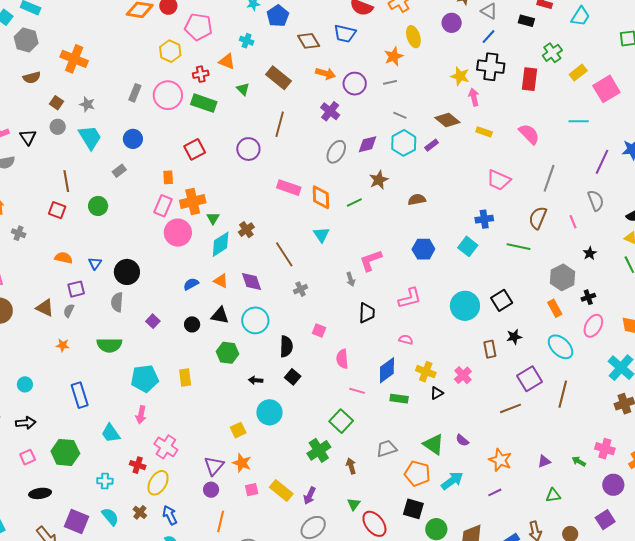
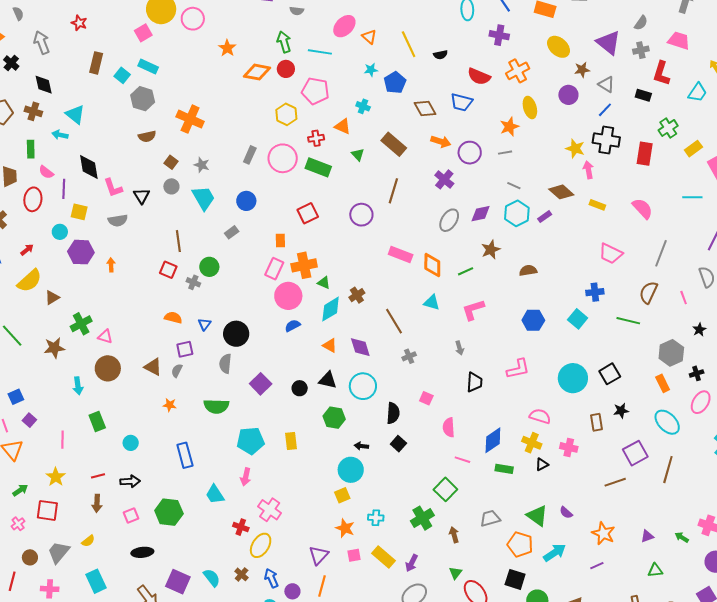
green triangle: (213, 218) -> (324, 283), turned -40
gray cross: (19, 233) -> (193, 282), moved
cyan triangle: (321, 235) -> (432, 303), turned -42
pink L-shape: (371, 260) -> (473, 310), moved
blue semicircle: (191, 284) -> (293, 326), moved
purple square: (153, 321) -> (261, 384), size x1.5
pink semicircle: (406, 340) -> (540, 416), moved, size x1.5
pink cross: (463, 375) -> (569, 447), turned -36
cyan circle: (269, 412) -> (351, 470), moved
purple triangle: (214, 466) -> (319, 555), moved
cyan cross: (105, 481) -> (376, 518), moved
purple circle: (211, 490) -> (292, 591), moved

